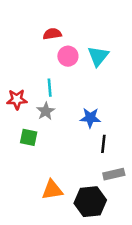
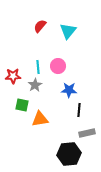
red semicircle: (52, 34) -> (40, 26), turned -40
pink circle: (68, 56) -> (58, 66), moved
cyan triangle: (98, 56) -> (68, 31), moved
orange triangle: (52, 190) -> (40, 119), moved

